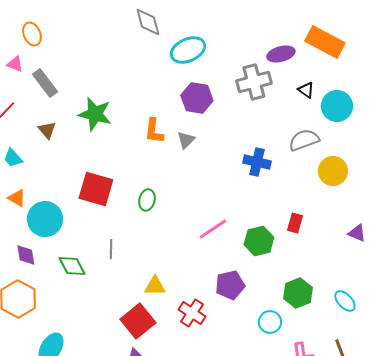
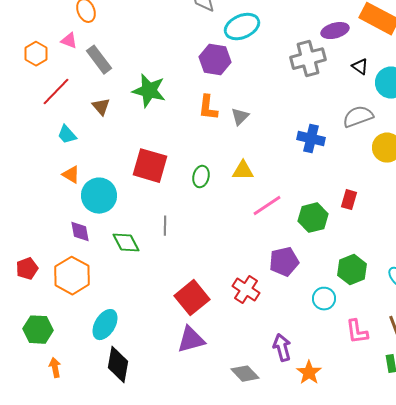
purple hexagon: (197, 98) -> (215, 60), moved
yellow triangle: (155, 286) -> (243, 171), moved

